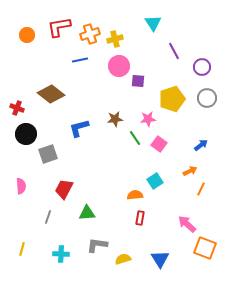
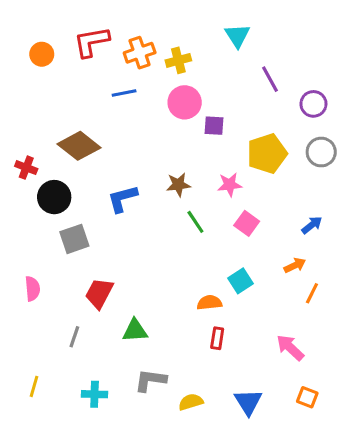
black circle: (26, 134) -> (54, 197), moved
green line: (135, 138) -> (195, 222), moved
orange square: (205, 248) -> (307, 397), moved, size x0.6

